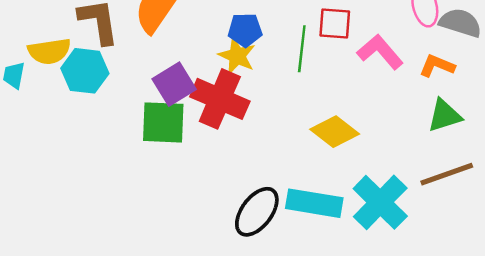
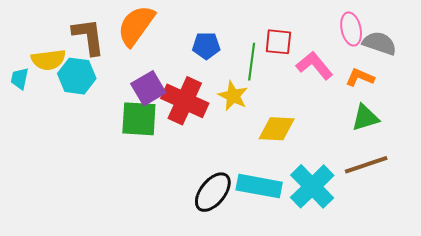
yellow star: (237, 56) -> (233, 96), moved
yellow diamond: (335, 132) -> (277, 129), turned -36

